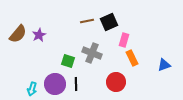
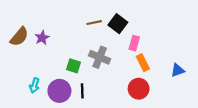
black square: (109, 22) -> (118, 24), turned -30
red circle: (116, 82) -> (139, 89), moved
cyan arrow: (32, 89) -> (34, 85), moved

